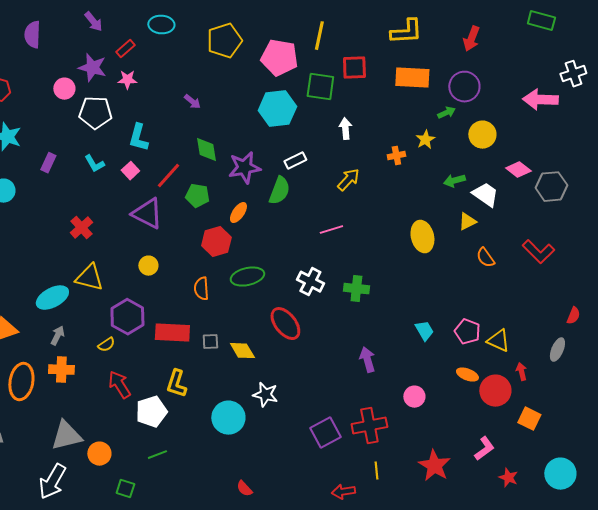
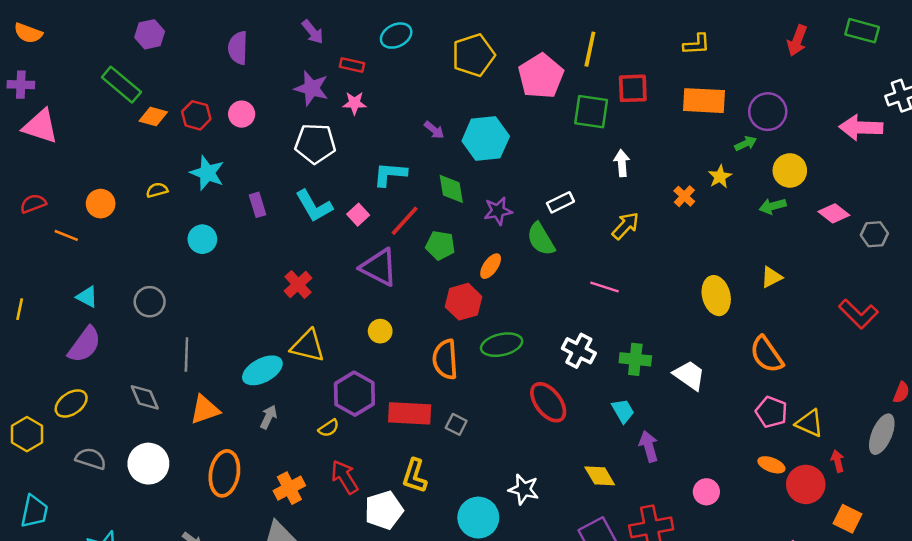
cyan ellipse: (161, 25) -> (396, 36), turned -30
yellow L-shape: (406, 32) -> (697, 44), size x0.7
red arrow: (471, 39) -> (797, 40), moved
red rectangle: (125, 49) -> (352, 65), turned 54
pink pentagon: (279, 58) -> (541, 76), turned 30
pink circle: (64, 89) -> (242, 114), moved
cyan hexagon: (277, 109) -> (486, 139), moved
cyan L-shape: (138, 138) -> (390, 174), moved, turned 80
orange cross: (396, 156) -> (684, 196), turned -36
purple rectangle: (48, 163) -> (258, 205), turned -42
cyan L-shape: (94, 164) -> (314, 206), size x1.5
purple star: (244, 168) -> (498, 211), size x0.7
green arrow: (454, 181) -> (773, 206), moved
gray hexagon: (551, 187) -> (874, 234), size x0.7
green semicircle: (279, 191) -> (541, 239), turned 128
white trapezoid: (485, 195) -> (689, 375), moved
pink line: (331, 230) -> (605, 287), turned 35
orange semicircle: (485, 258) -> (766, 354), moved, size x1.5
orange semicircle: (201, 289) -> (445, 359), size x1.4
cyan trapezoid: (424, 331) -> (623, 411), moved
gray square: (210, 342) -> (456, 424), turned 30
gray ellipse: (557, 350) -> (882, 434), size x1.4
yellow diamond: (242, 351) -> (600, 476), moved
orange cross: (61, 370) -> (289, 488), moved, turned -30

